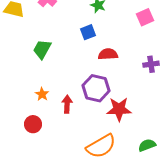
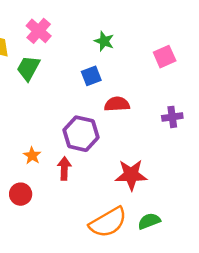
green trapezoid: (42, 49) -> (28, 68), moved
purple hexagon: (96, 88) -> (81, 134), moved
green semicircle: (147, 145) -> (149, 221), moved

